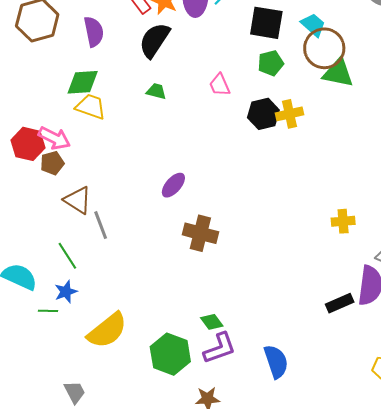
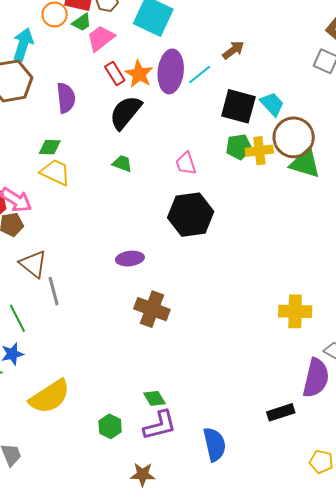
cyan trapezoid: (313, 25) -> (272, 104), moved
green diamond: (83, 82) -> (50, 147), size x0.7
black hexagon: (263, 114) -> (191, 215), moved, size x1.4
yellow cross: (289, 114) -> (259, 151), moved
purple ellipse: (173, 185) -> (130, 259), turned 36
yellow cross: (343, 221) -> (295, 311), size x1.4
black rectangle: (340, 303) -> (281, 412), moved
green hexagon: (170, 354) -> (110, 426), size x0.6

